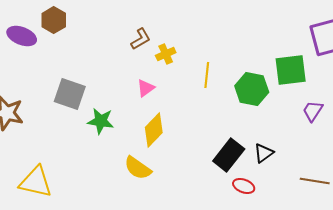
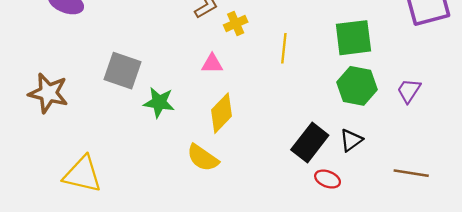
green square: (291, 70) -> (353, 38), moved
pink triangle: (146, 88) -> (212, 64), turned 36
green hexagon: (252, 89) -> (357, 86), moved

